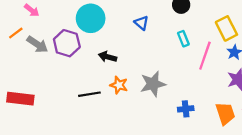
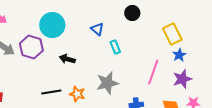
cyan rectangle: (183, 39) -> (115, 47), moved
pink line: (205, 56) -> (153, 72), moved
orange star: (119, 85) -> (77, 94), moved

